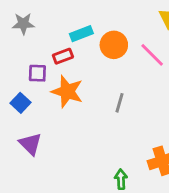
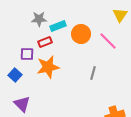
gray star: (23, 24) -> (39, 19), moved
orange star: (67, 92) -> (48, 67), turned -30
gray line: (120, 103) -> (93, 73), moved

